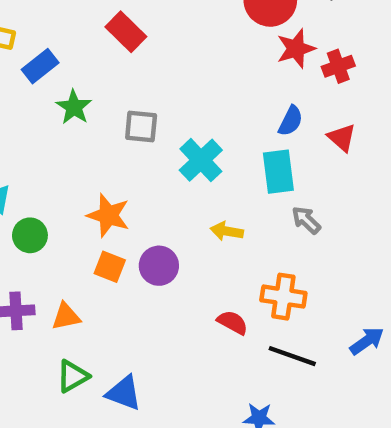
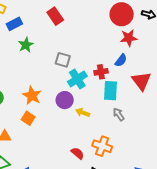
red cross: (338, 66) -> (101, 72), moved
blue semicircle: (291, 121) -> (121, 60), moved
gray square: (141, 126) -> (63, 60), moved
red triangle: (342, 138) -> (141, 81), size x1.5
purple circle: (159, 266) -> (65, 100), moved

